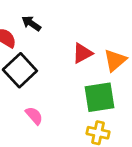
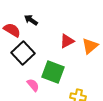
green square: (99, 97) -> (53, 72), moved, turned 30

